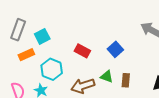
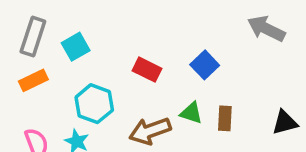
orange rectangle: (26, 55) -> (33, 80), moved

